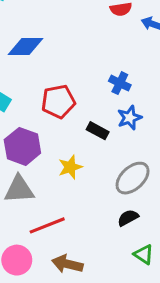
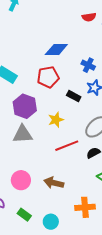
blue diamond: (26, 47) -> (56, 50), moved
red line: (47, 225) -> (67, 146), moved

